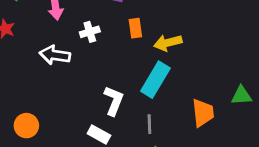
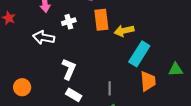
orange rectangle: (135, 28) -> (101, 20), size x1.5
cyan rectangle: (155, 80) -> (139, 54), moved
white L-shape: (114, 101) -> (69, 69), moved

